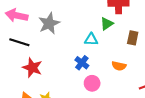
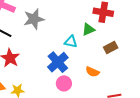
brown rectangle: (133, 38) -> (111, 48), turned 40
blue cross: (82, 63) -> (58, 62), size x1.5

